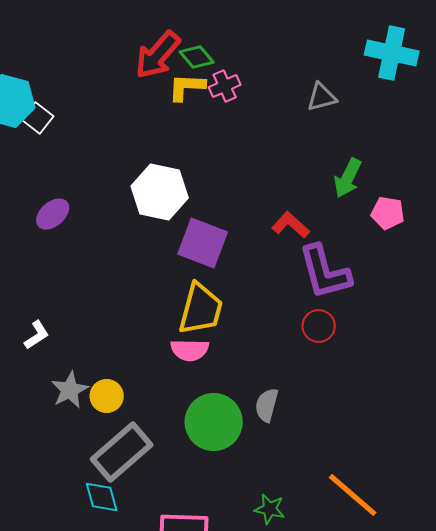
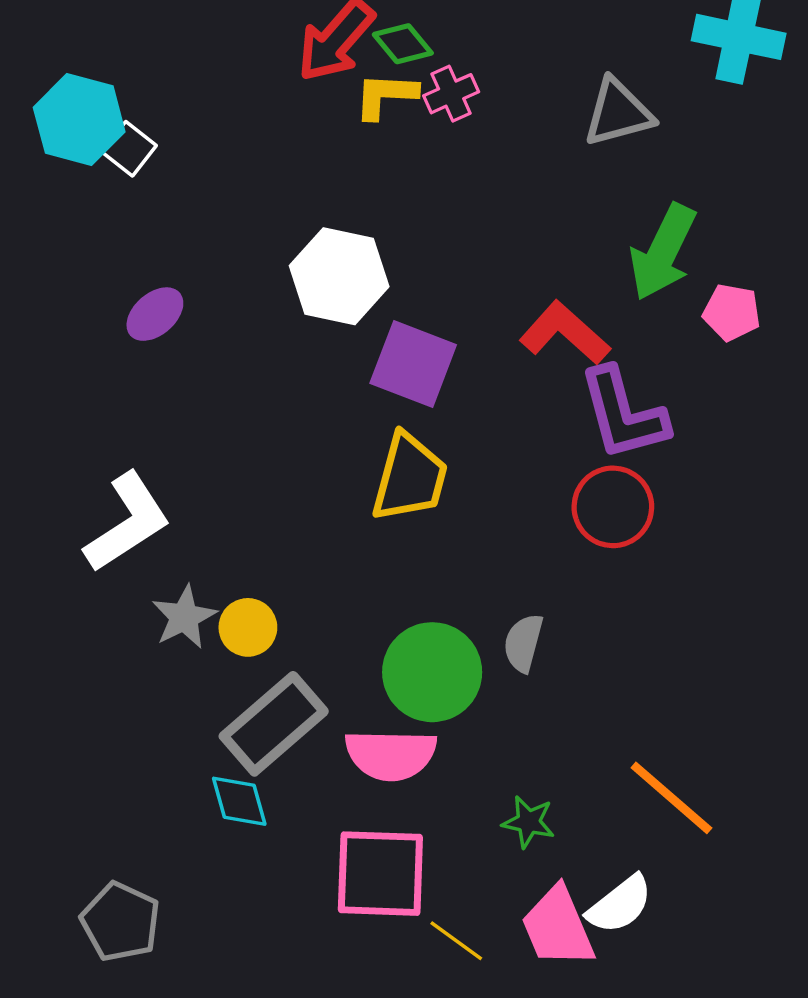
gray triangle: (322, 97) -> (618, 113), size x1.4
green arrow: (348, 178) -> (663, 252), size x1.4
red L-shape: (291, 225) -> (565, 333), size x1.4
red circle: (319, 326) -> (613, 507), size x1.4
white L-shape: (37, 335) -> (127, 522), size x2.0
pink semicircle: (190, 350) -> (391, 755), moved, size x1.4

